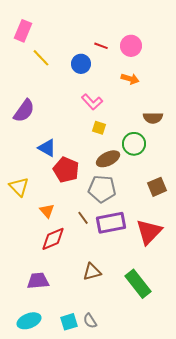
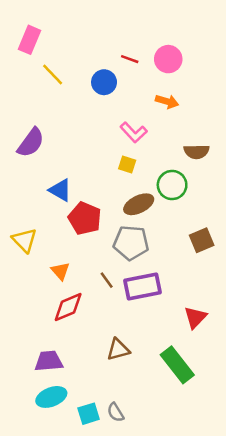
pink L-shape: (92, 102) -> (134, 132), moved
red triangle: (149, 232) -> (195, 317), moved, size x0.7
cyan ellipse: (29, 321) -> (51, 397), moved

